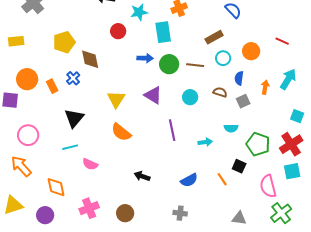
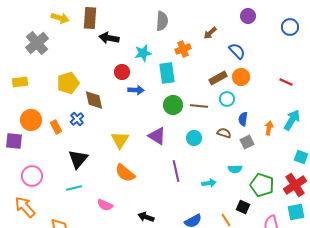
orange circle: (251, 51) -> (241, 77), moved
blue arrow: (145, 58) -> (136, 90), moved
pink semicircle: (90, 164) -> (105, 205), moved

